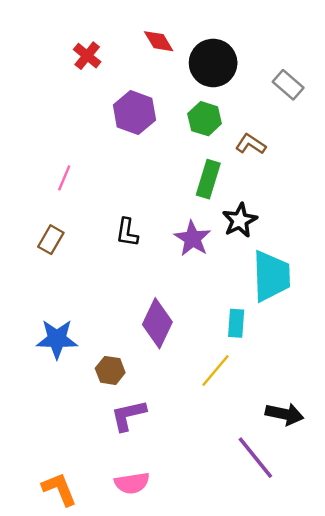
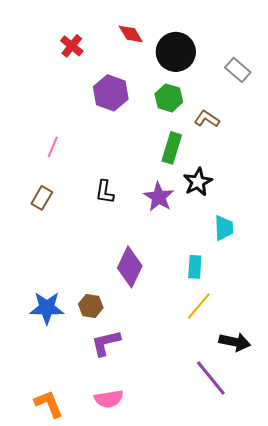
cyan trapezoid: (271, 276) -> (224, 228), size x0.6
blue star: (57, 339) -> (47, 308), moved
yellow line: (216, 370) -> (199, 306), moved

